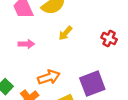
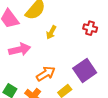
pink arrow: (26, 44) -> (20, 50), size x1.5

